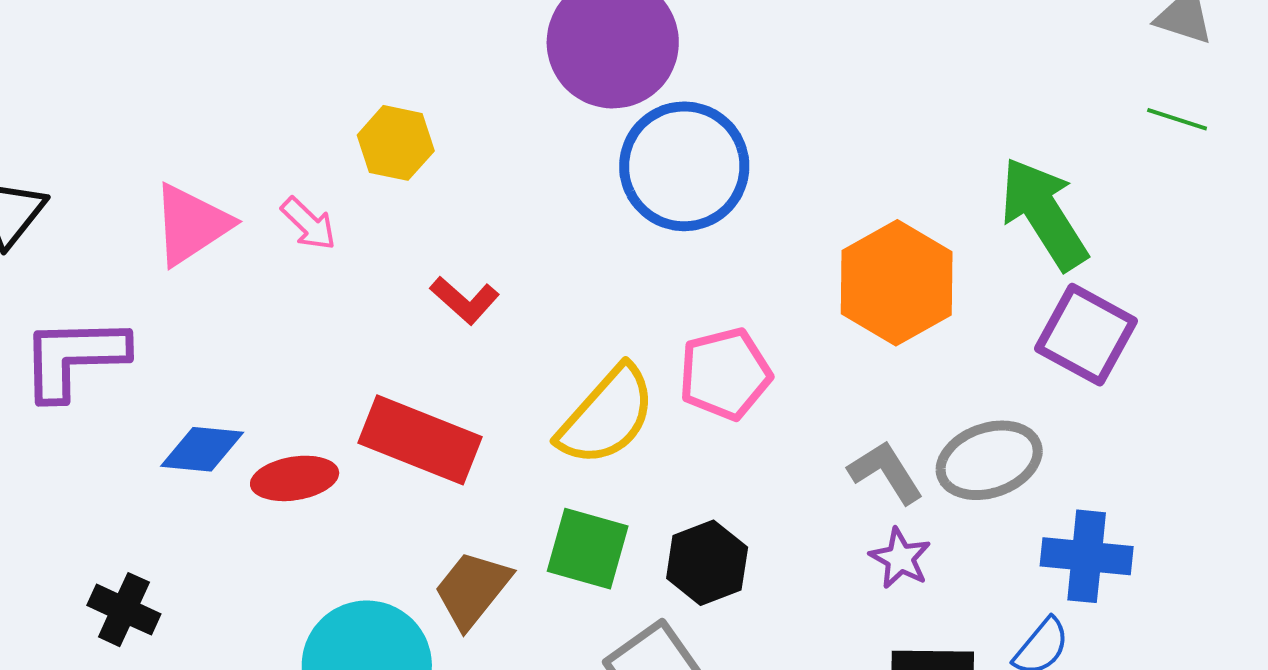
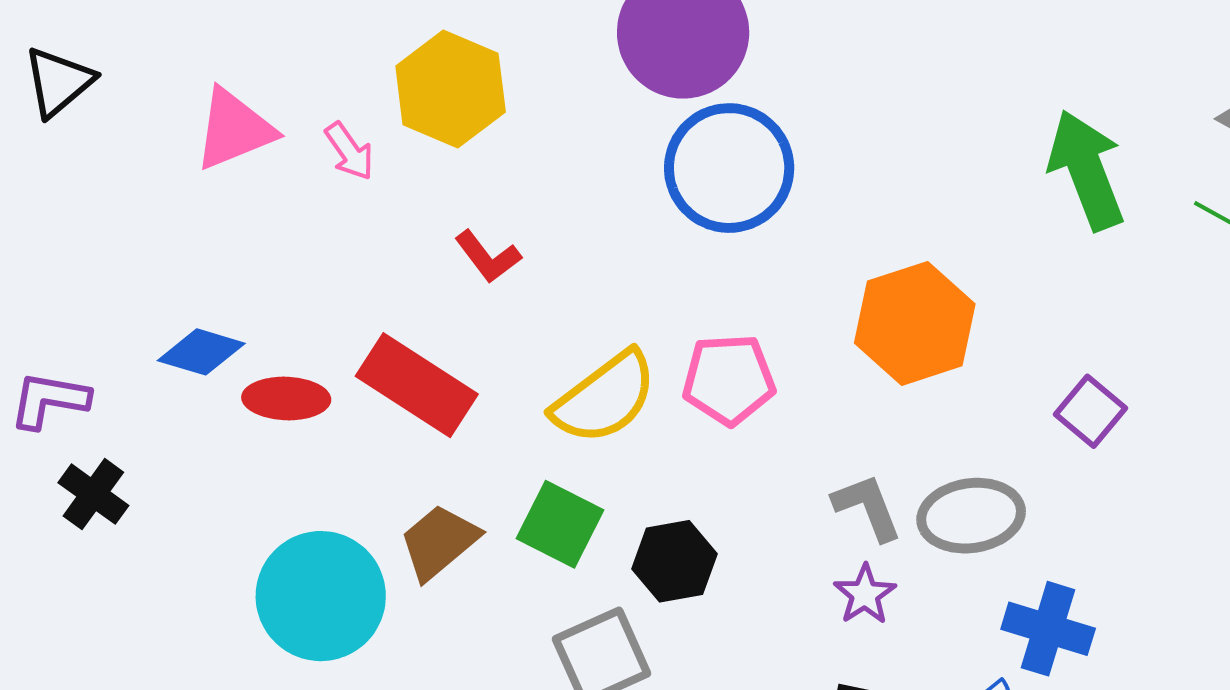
yellow hexagon: (396, 143) -> (451, 89), size x1.5
green arrow: (1044, 214) -> (1086, 170), moved
purple square: (1086, 335) -> (1090, 411), size x0.7
purple L-shape: (74, 358) -> (49, 400), moved, size x0.7

